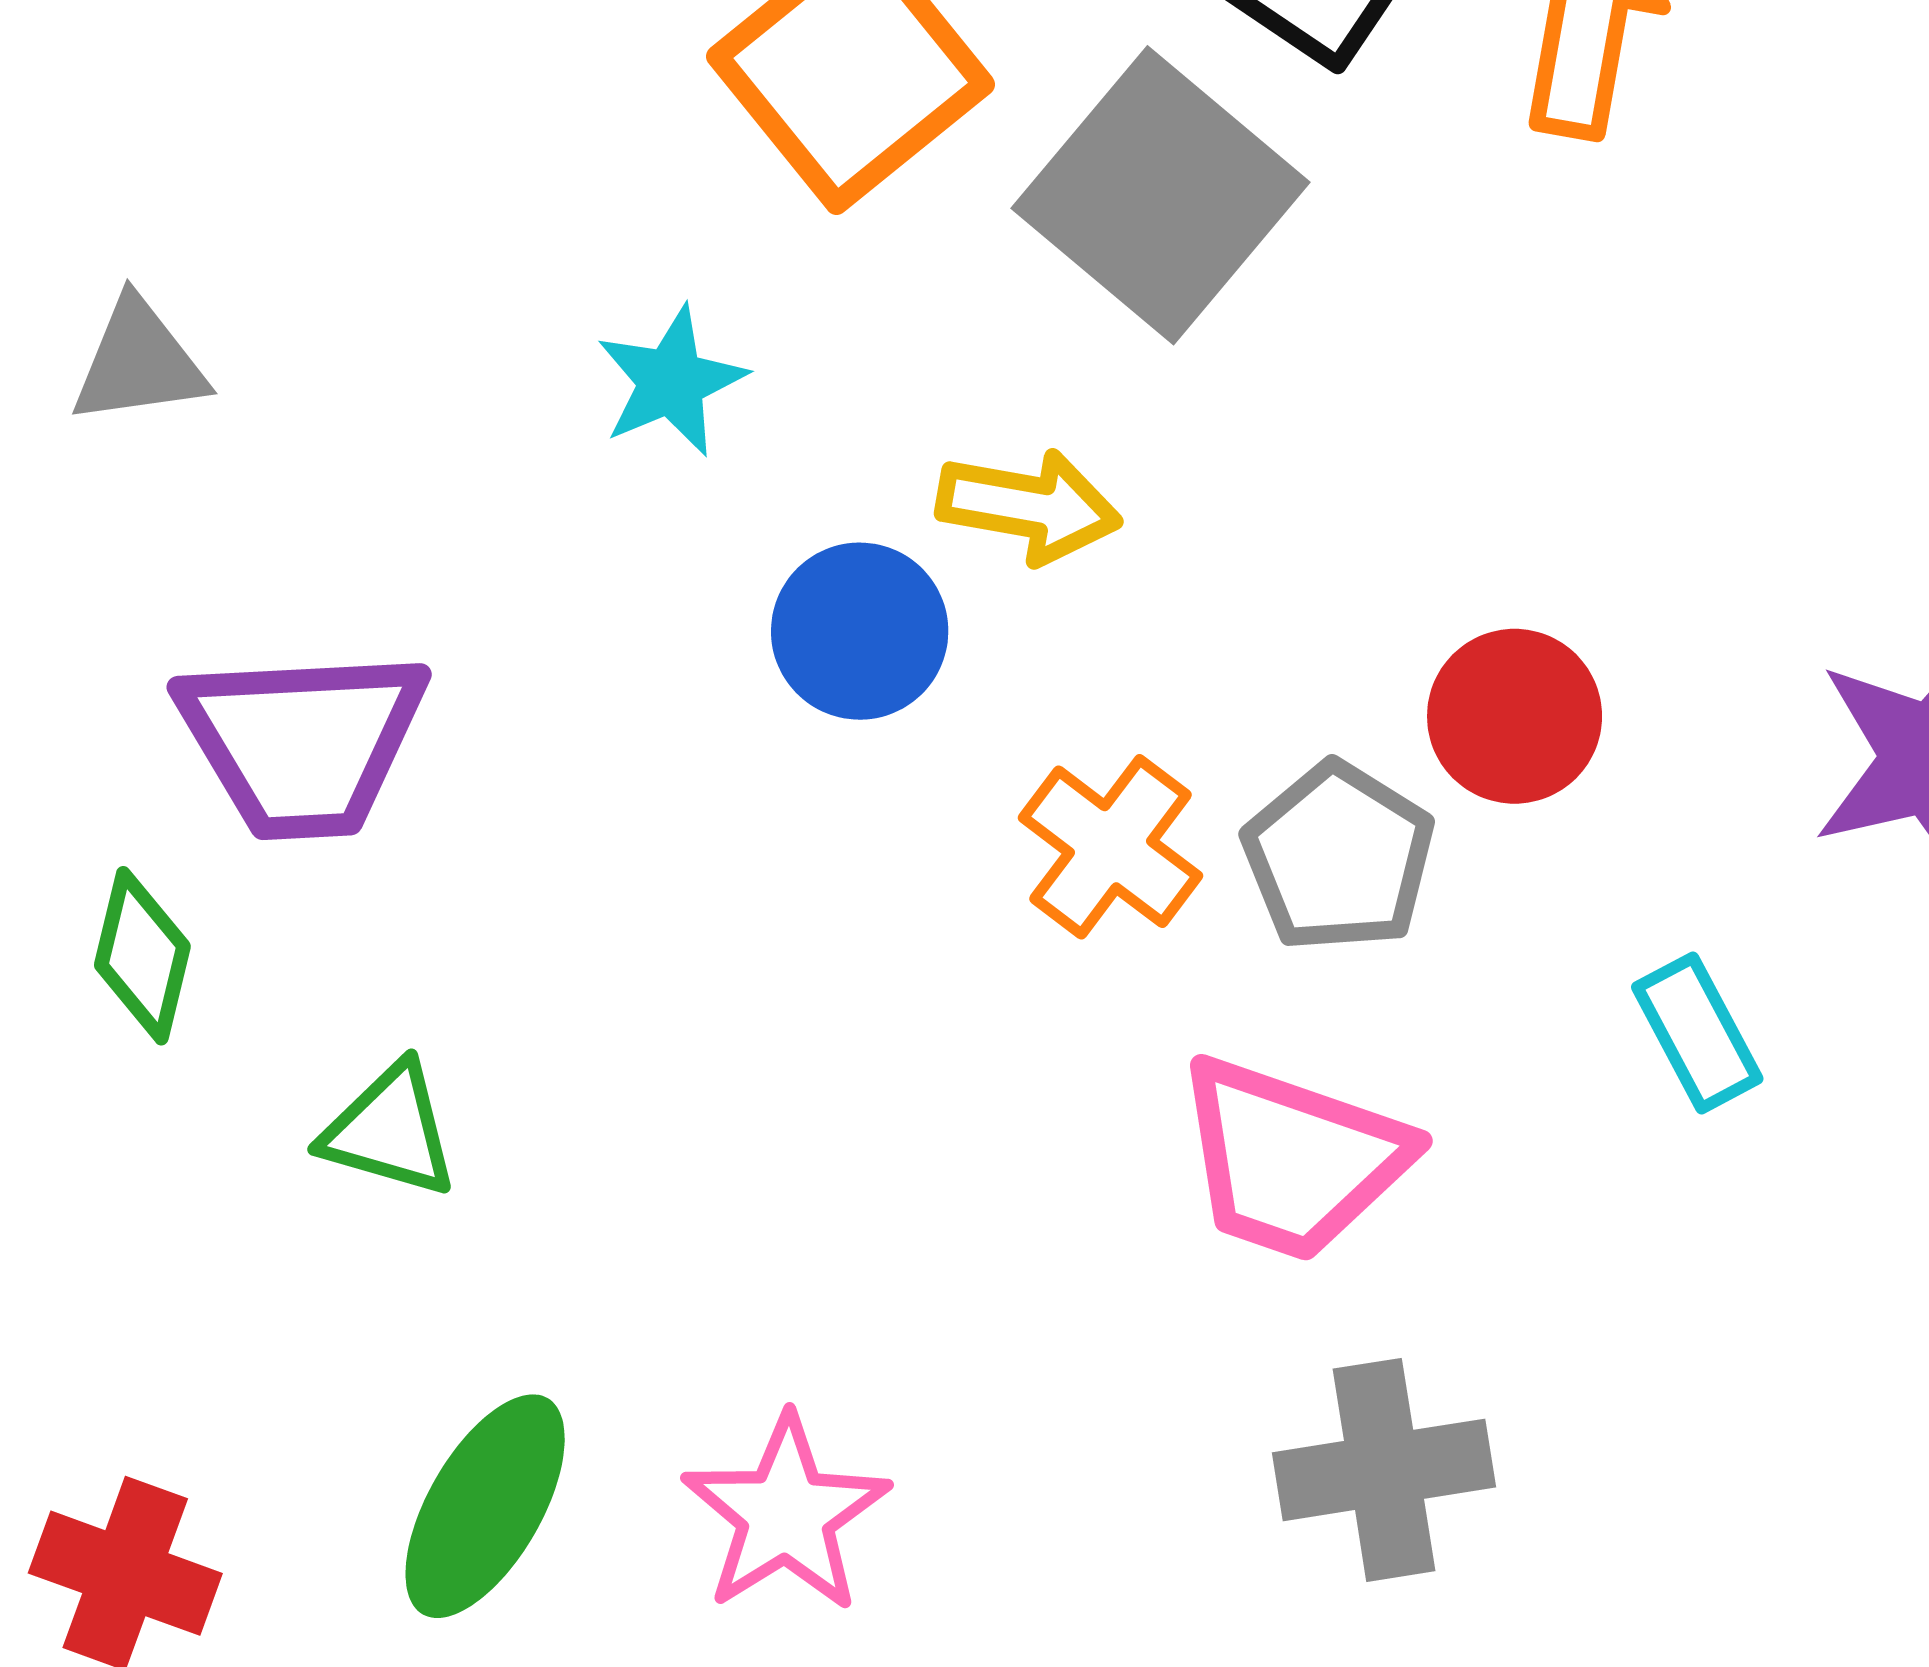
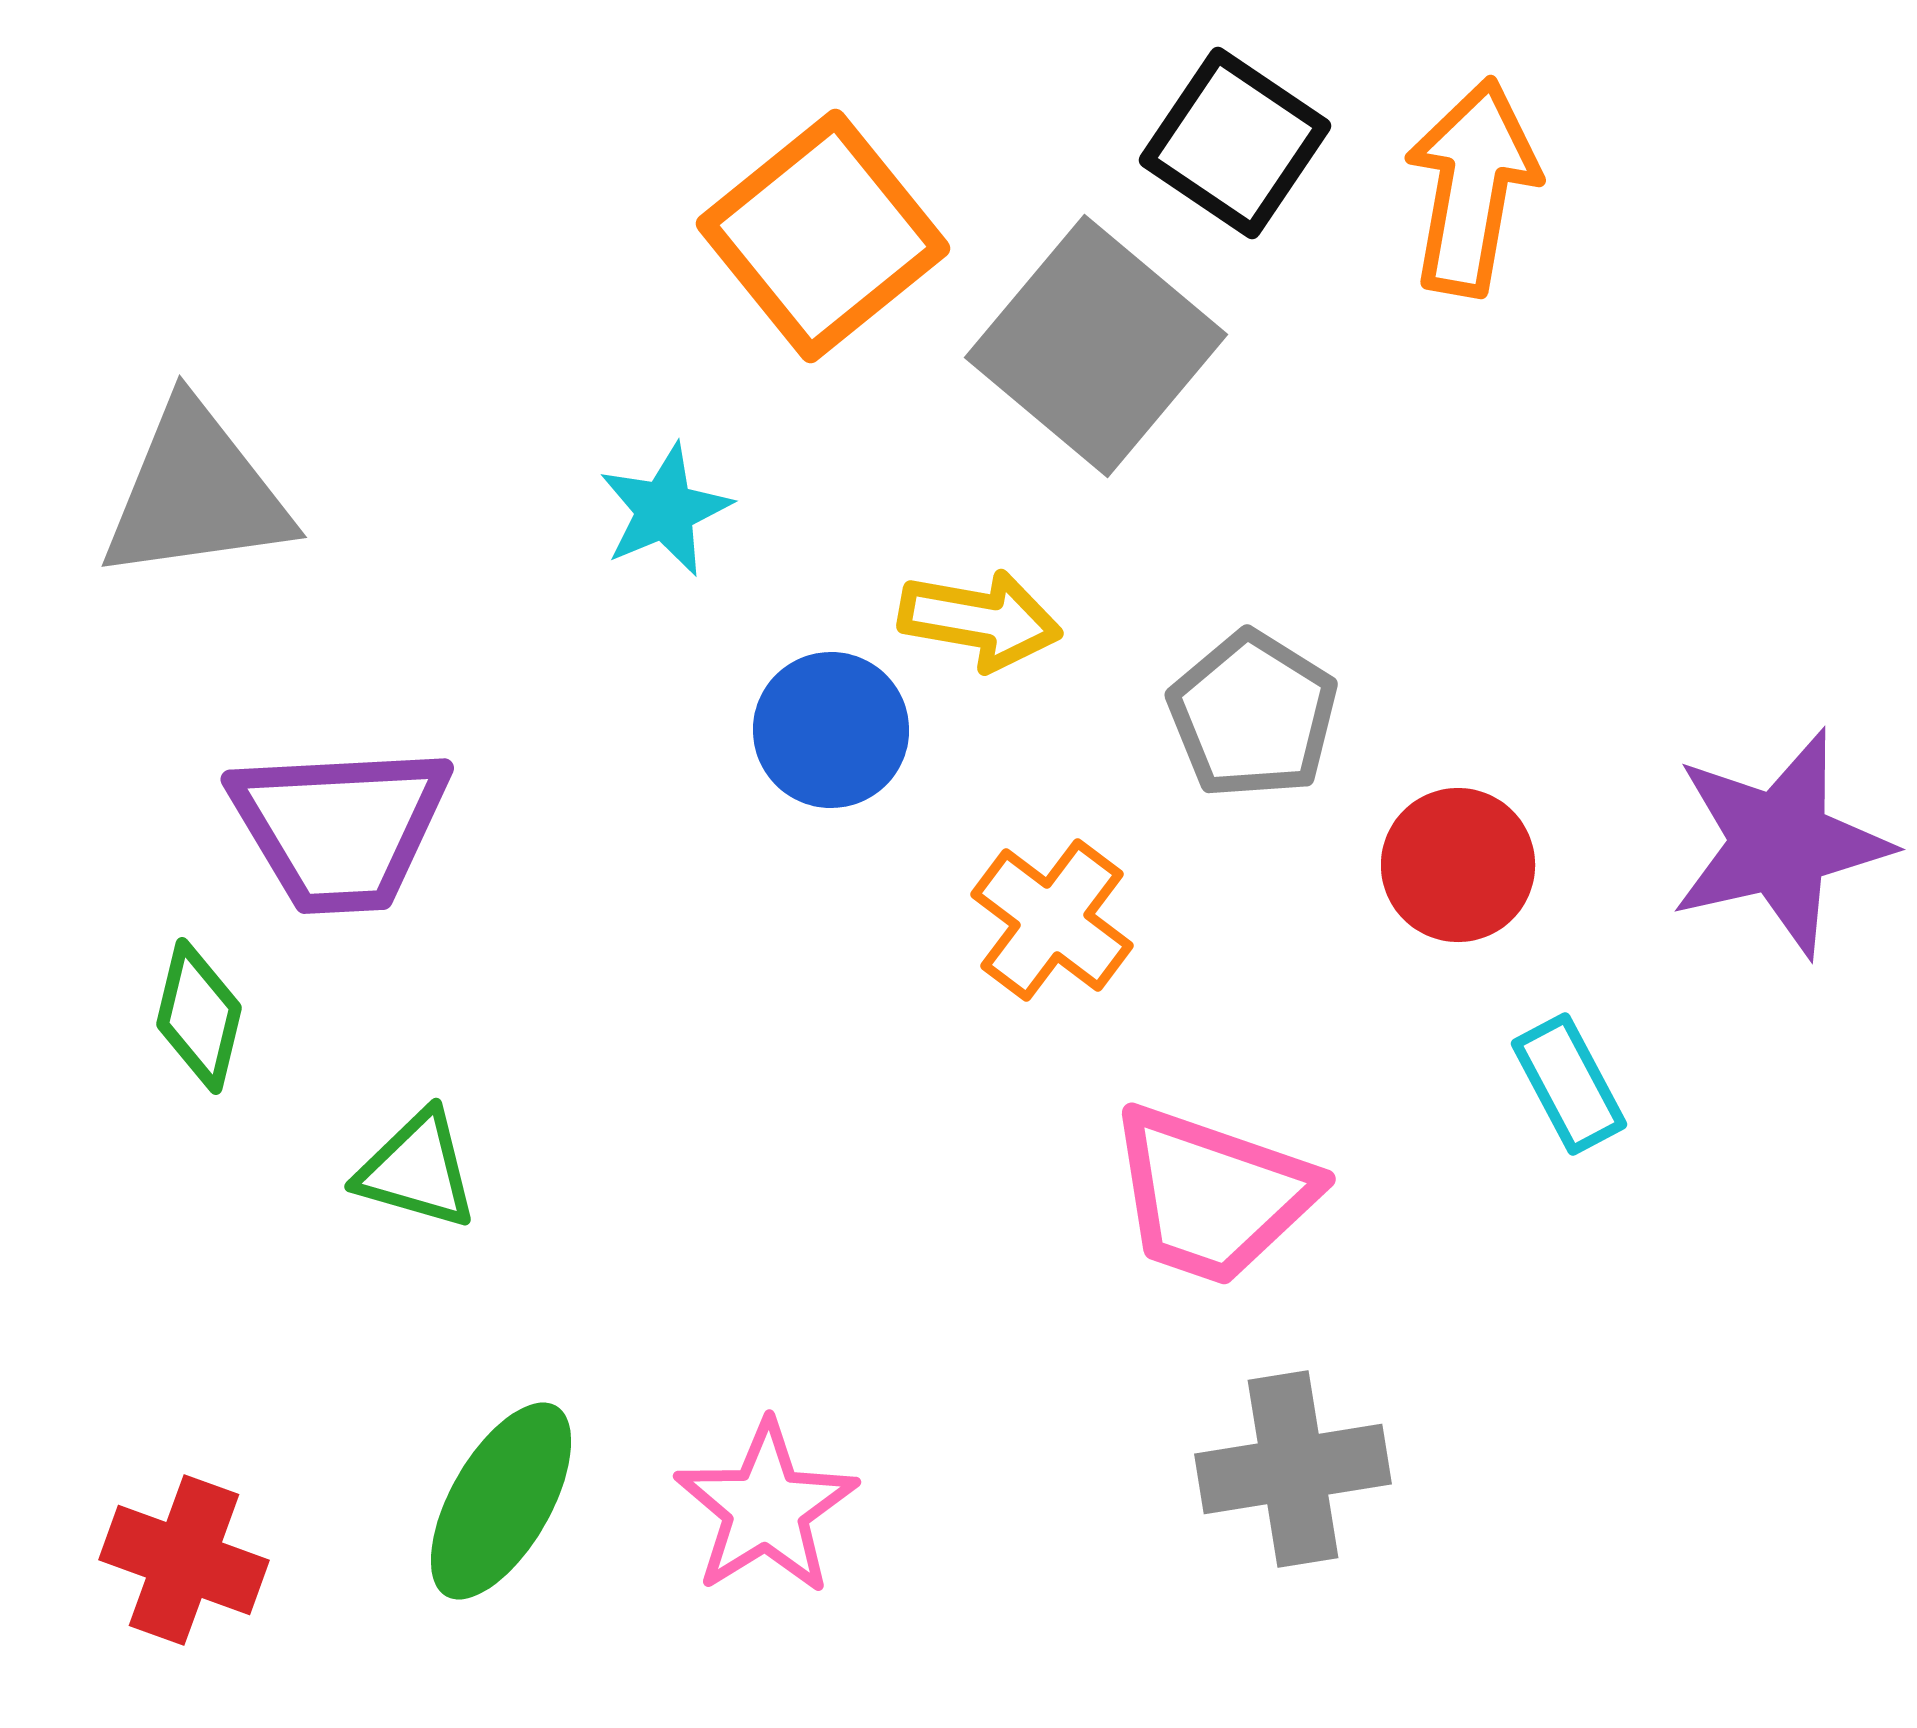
gray triangle: (139, 362) -> (196, 493), size x1.6
red circle: (1515, 716) -> (1458, 865), moved
gray pentagon: (1339, 857) -> (1253, 715), moved

